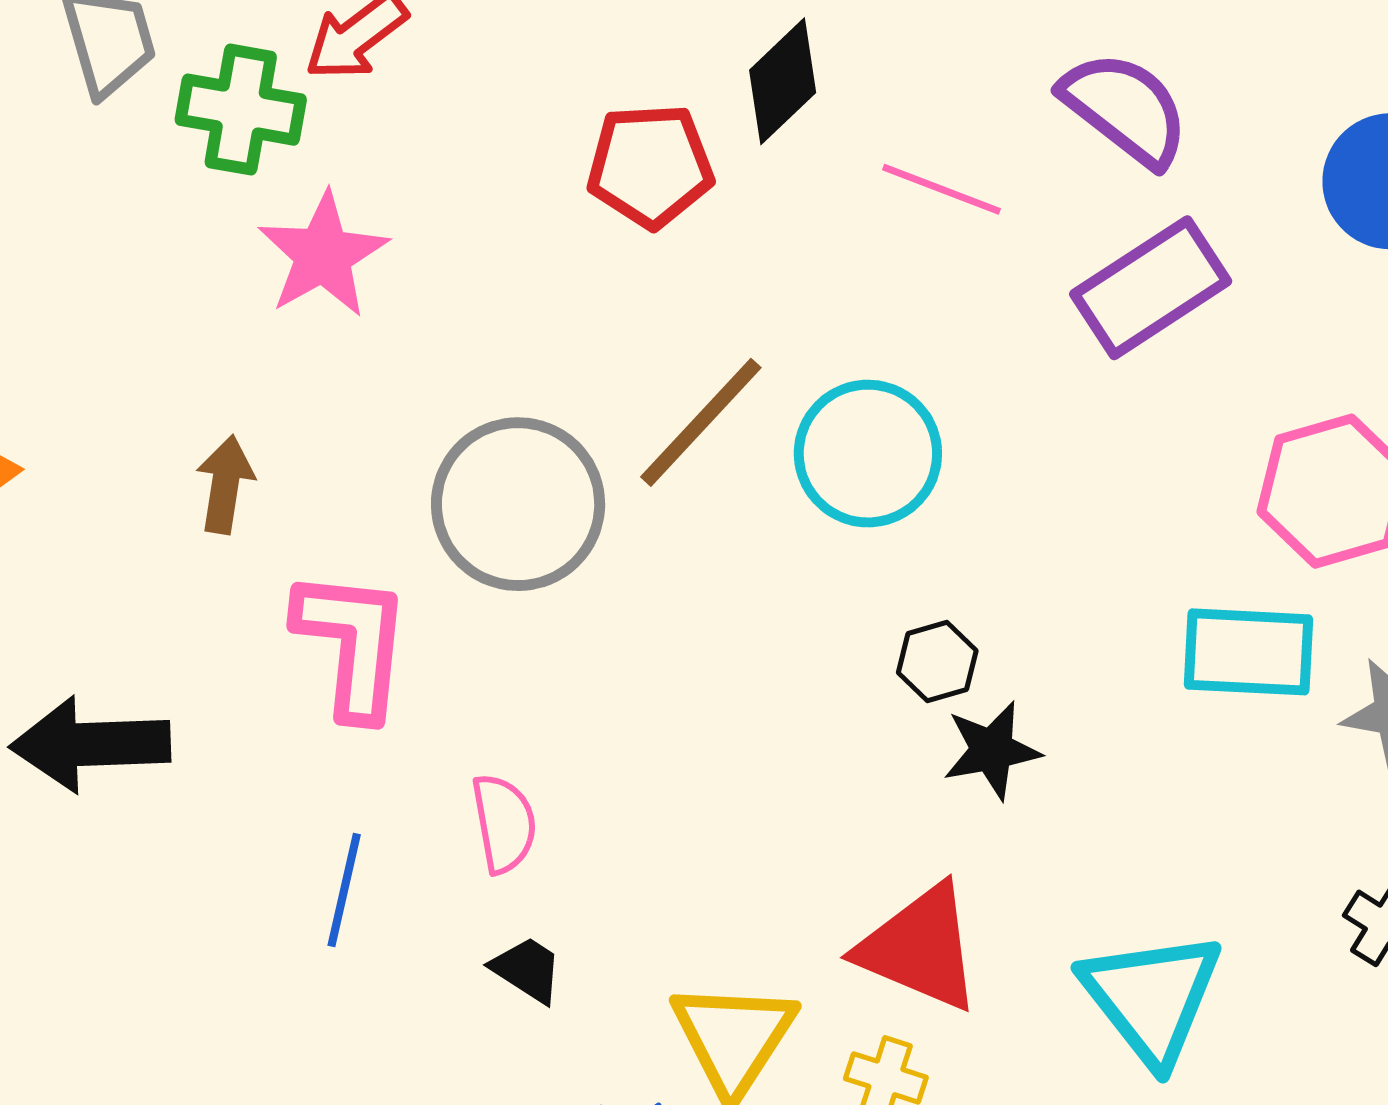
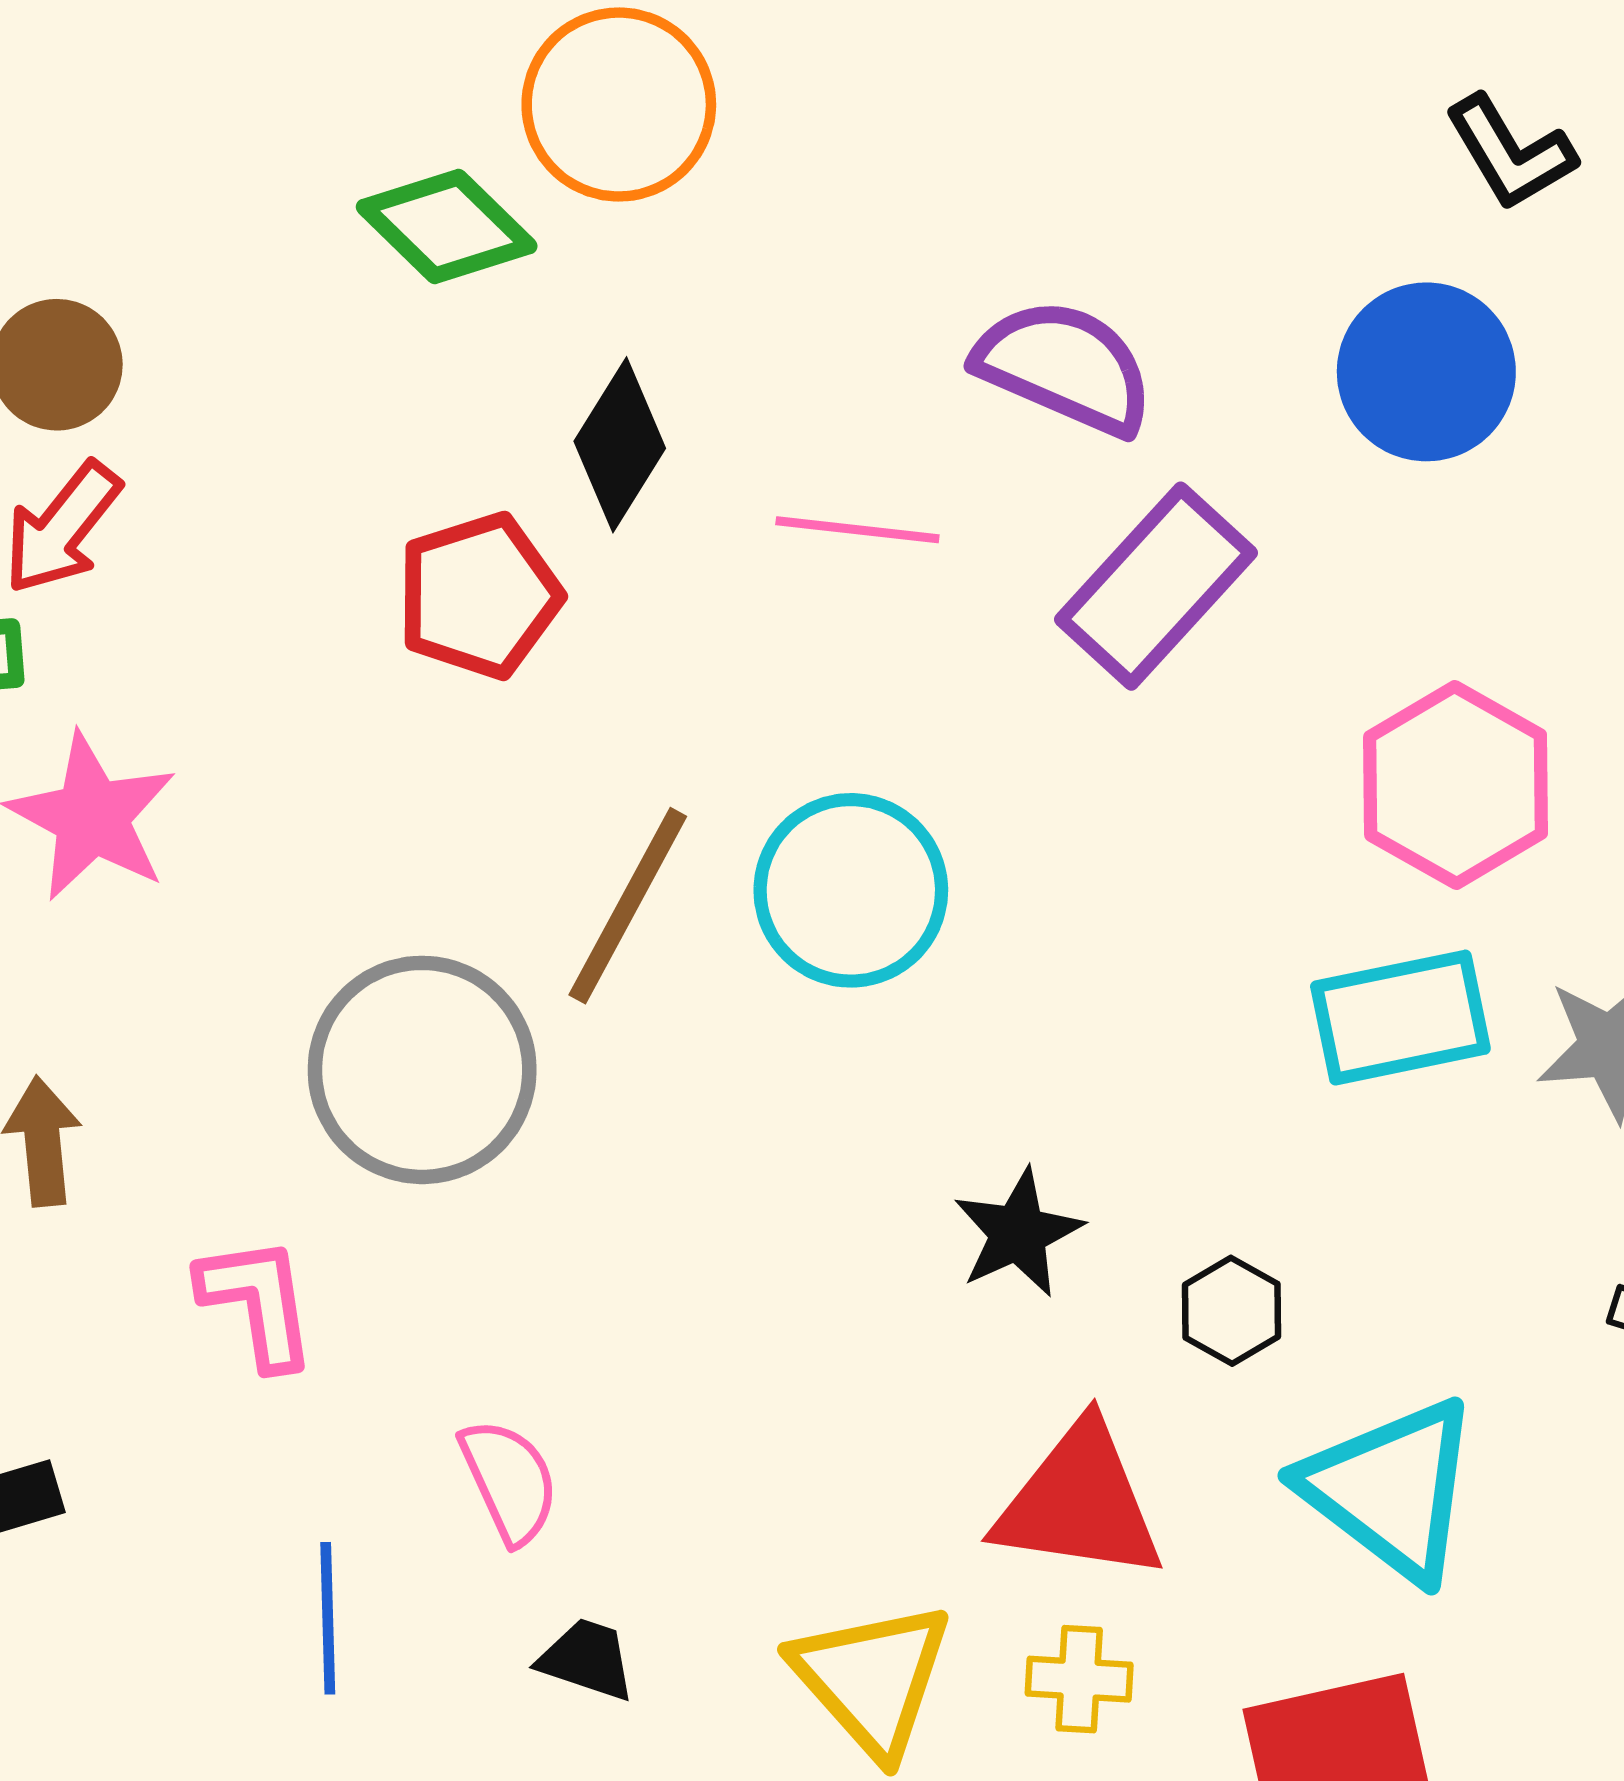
pink L-shape: (353, 644) -> (257, 1302), size x0.7
black hexagon: (937, 662) -> (1231, 1311), moved
black star: (992, 750) -> (1018, 1233), moved

